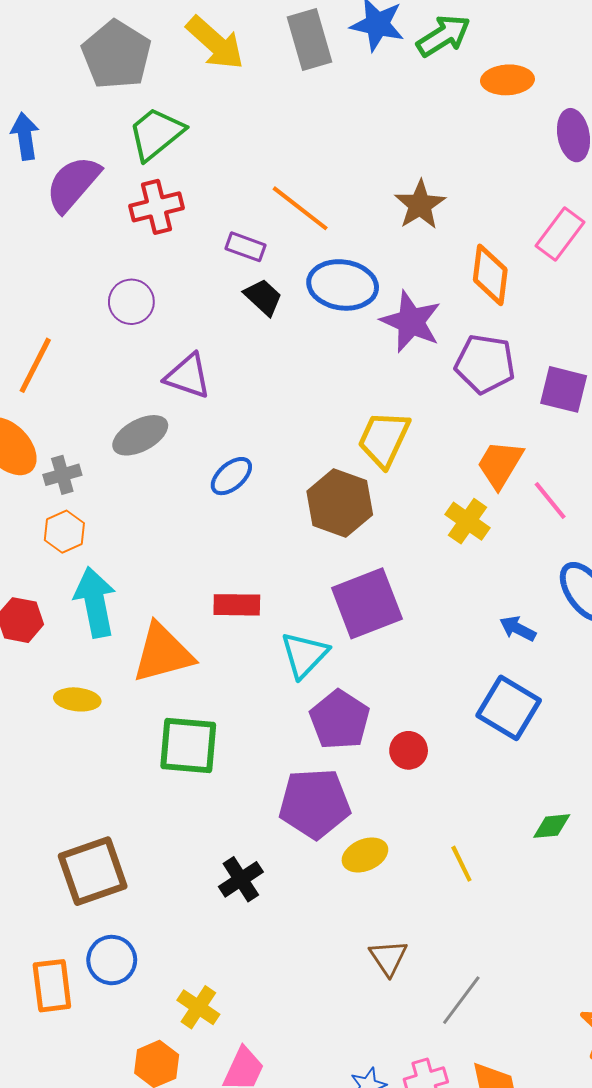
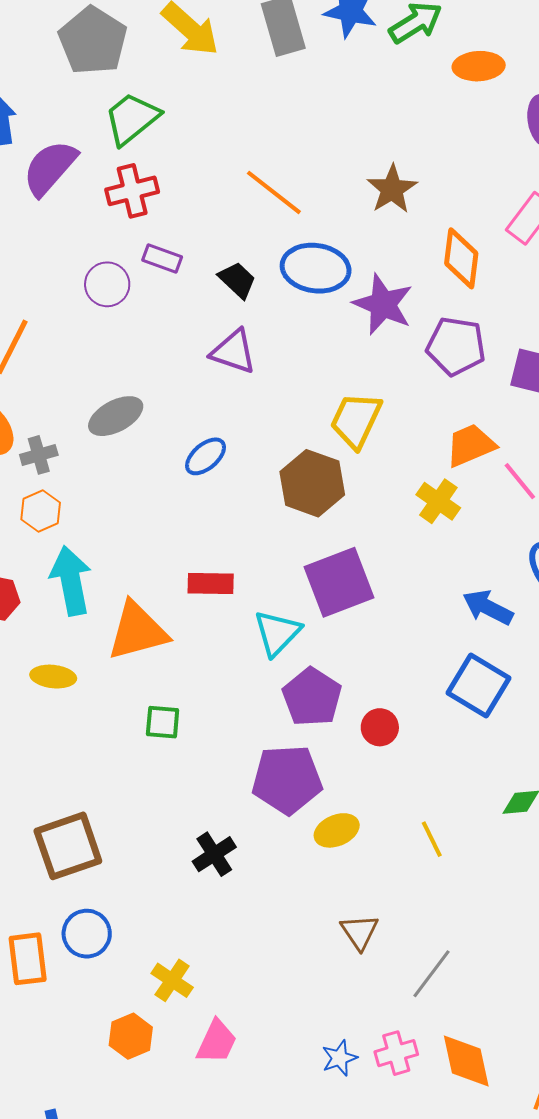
purple rectangle: (246, 247) -> (162, 258), moved
purple triangle: (188, 376) -> (234, 352), moved
orange trapezoid: (500, 464) -> (471, 445), turned 36
blue arrow: (518, 629) -> (488, 607), size x1.4
green square: (188, 746) -> (163, 722), size x0.6

